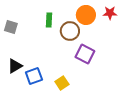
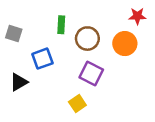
orange circle: (86, 15) -> (125, 44), moved
purple square: (85, 54) -> (91, 73), moved
blue square: (34, 76) -> (42, 59), moved

